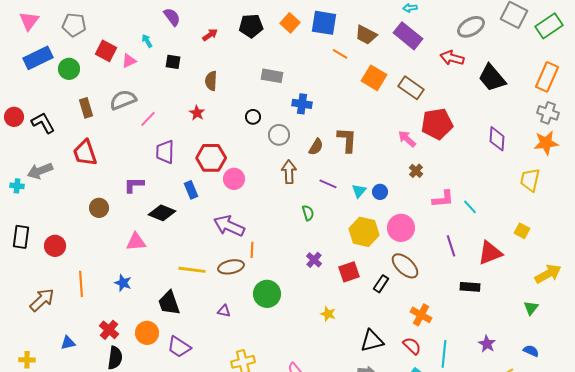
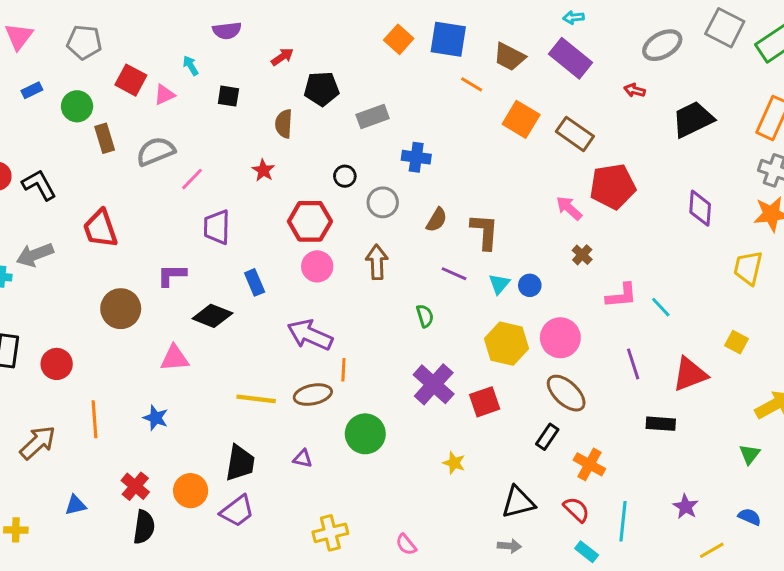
purple semicircle: (172, 17) -> (227, 31), turned 120
black pentagon: (251, 26) -> (322, 89), moved
blue rectangle: (38, 58) -> (32, 90), size x0.5
red arrow: (452, 58) -> (635, 90), size x0.6
gray rectangle: (272, 76) -> (373, 116), turned -30
black trapezoid: (492, 78) -> (693, 119), turned 104
brown rectangle: (86, 108) -> (105, 138), moved
brown L-shape: (347, 140) -> (485, 231), moved
red hexagon: (211, 158) -> (310, 221), moved
brown arrow: (289, 172) -> (377, 262), moved
brown circle: (99, 208) -> (121, 309), size x1.4
purple cross: (314, 260) -> (434, 384), size x1.8
black rectangle: (381, 284) -> (547, 437), moved
black trapezoid: (169, 303) -> (240, 463), moved, turned -152
purple trapezoid: (179, 347) -> (237, 511), turned -70

